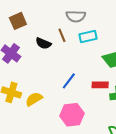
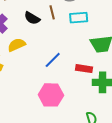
yellow semicircle: (34, 99) -> (17, 45), moved

